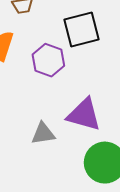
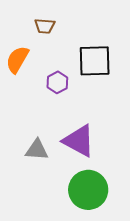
purple hexagon: (48, 60) -> (57, 82), size x0.7

